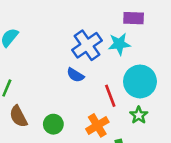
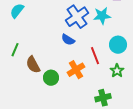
cyan circle: (140, 81) -> (118, 45), size x0.7
brown semicircle: (18, 116) -> (33, 65), moved
orange cross: (97, 125) -> (76, 70), moved

